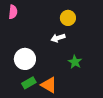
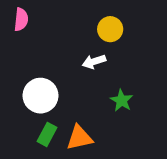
green rectangle: (29, 83) -> (47, 134), turned -32
orange triangle: (49, 85) -> (79, 138), turned -42

